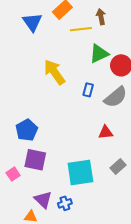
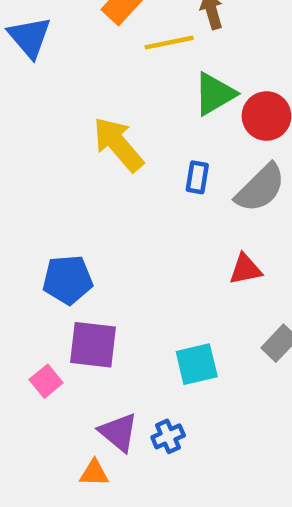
blue triangle: (32, 22) -> (30, 37), moved
blue pentagon: (27, 130) -> (68, 280), turned 30
cyan square: (80, 173) -> (197, 364), size x0.7

